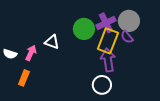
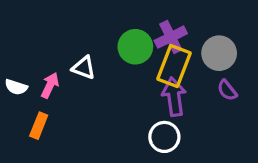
gray circle: (129, 21) -> (219, 53), moved
purple semicircle: (127, 37) -> (227, 90), moved

